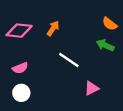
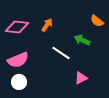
green arrow: (105, 45) -> (82, 40), moved
pink semicircle: (20, 68) -> (18, 60), size x1.5

